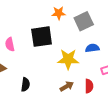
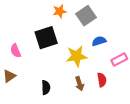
black semicircle: (25, 85) -> (46, 88), moved
brown arrow: (67, 86) -> (79, 84), turned 112

